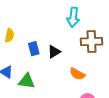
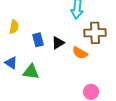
orange semicircle: (77, 74) -> (80, 53), moved

